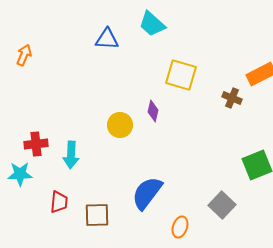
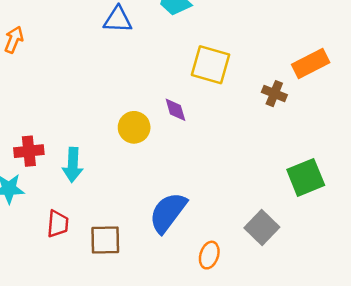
purple diamond: (153, 111) -> (175, 110), turned -30

